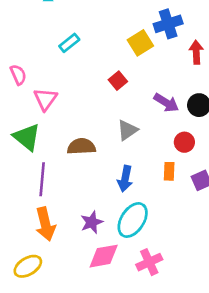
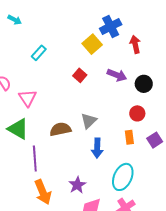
purple arrow: (166, 103) -> (117, 75), moved
gray triangle: (127, 130) -> (89, 121), moved
cyan ellipse: (133, 220) -> (123, 177), moved

